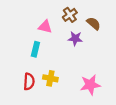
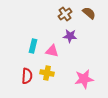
brown semicircle: (93, 23) -> (89, 13), moved
pink triangle: (45, 27) -> (52, 51), moved

